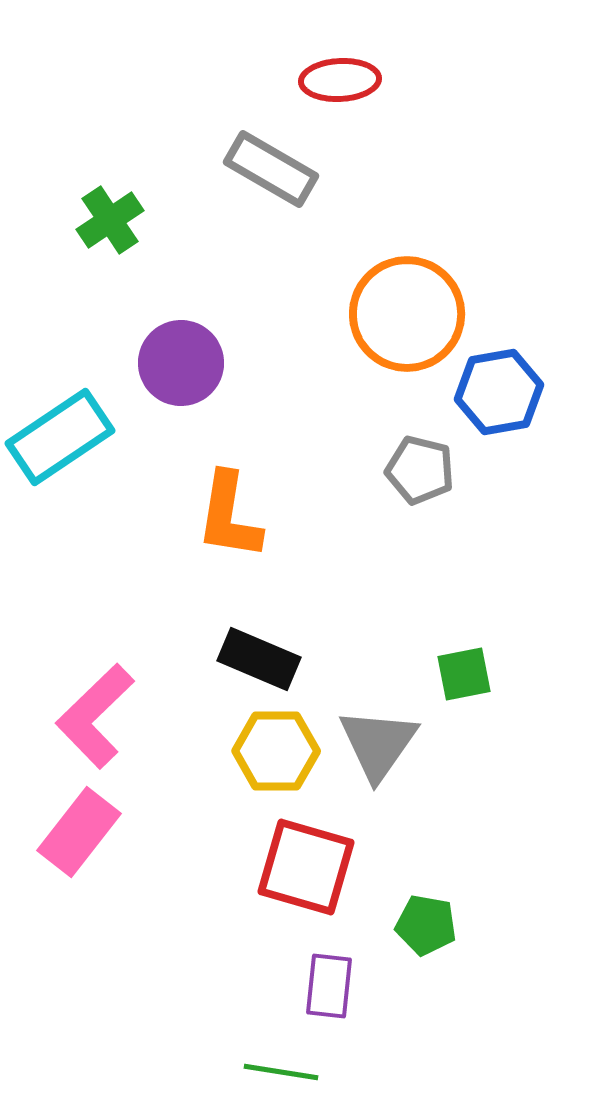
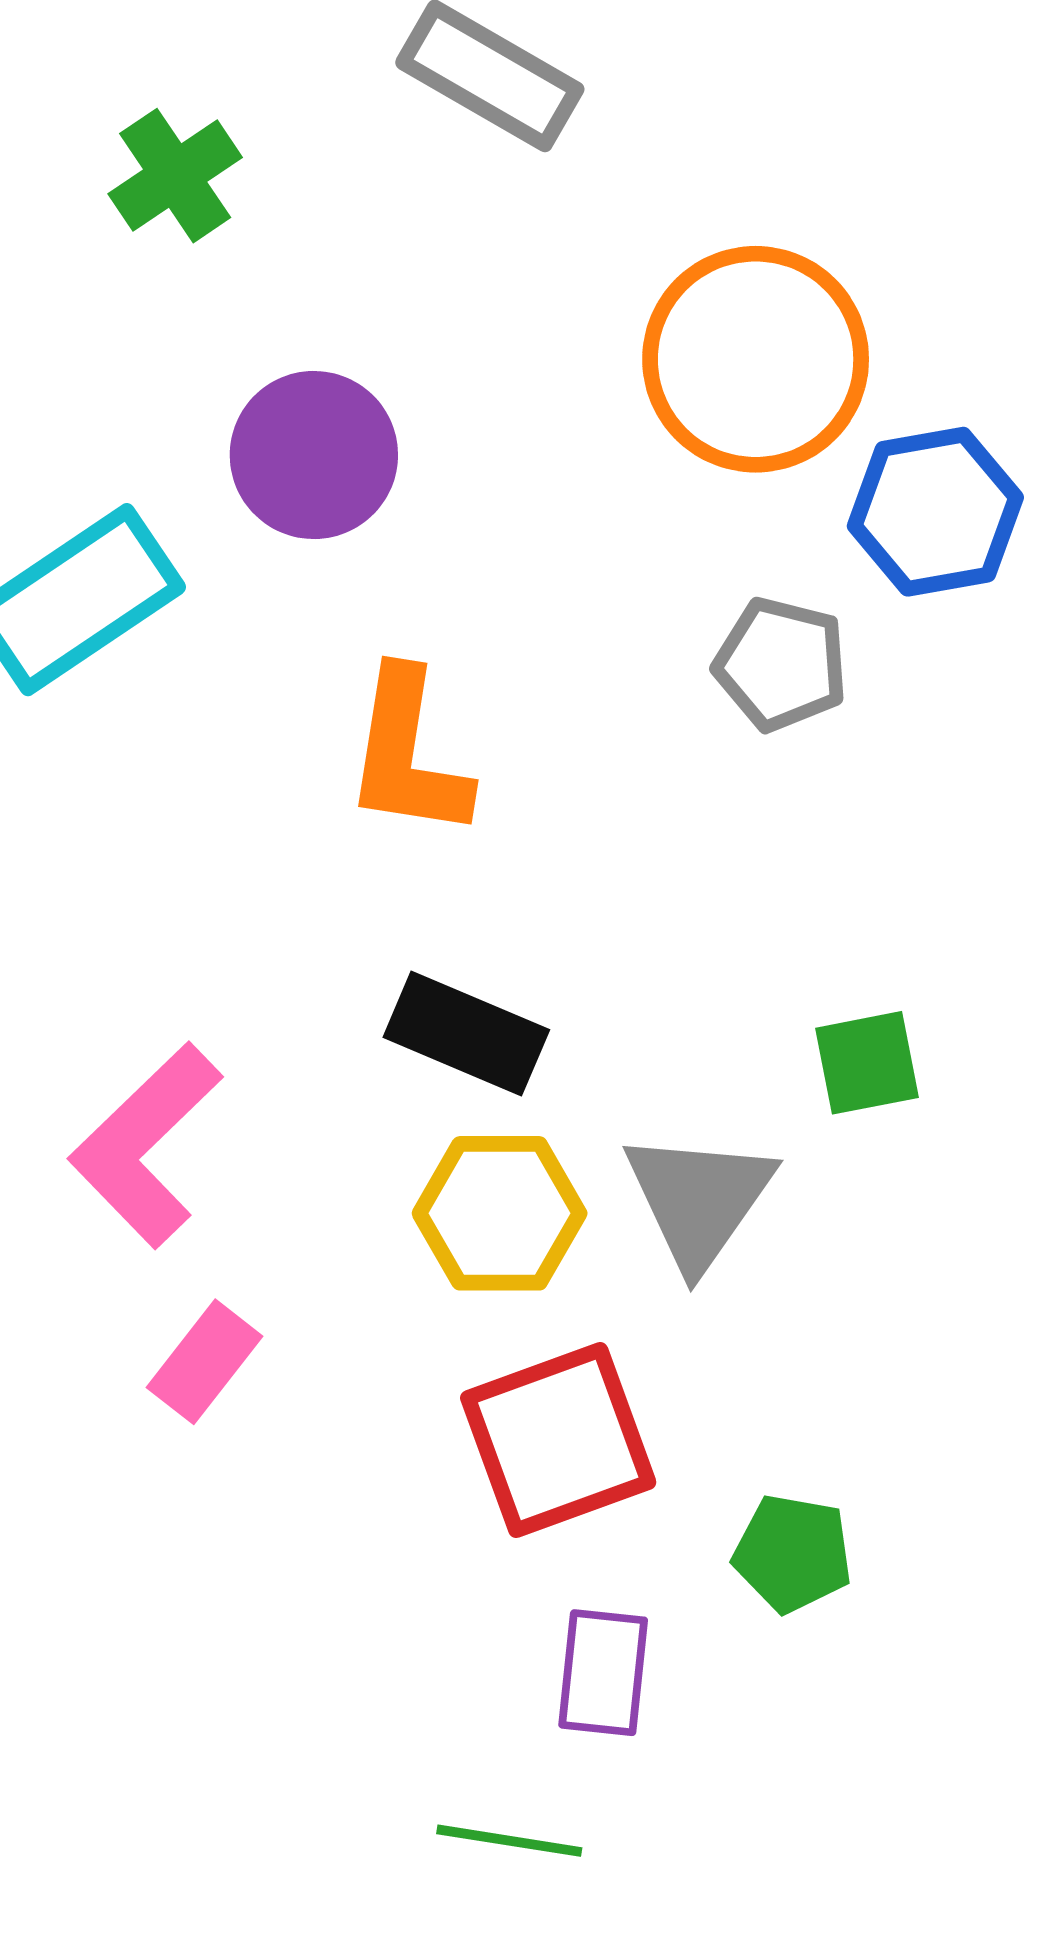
pink rectangle: (79, 832) -> (204, 1362), moved, size x0.7
red square: (306, 867) -> (558, 1440), turned -36

